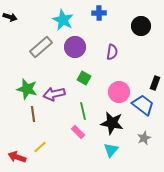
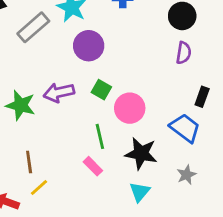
gray rectangle: (41, 47) -> (33, 27), moved
purple semicircle: (112, 52) -> (184, 53), moved
pink circle: (119, 92) -> (130, 108), moved
purple arrow: (54, 94) -> (59, 93), moved
brown line: (33, 114) -> (29, 162), moved

